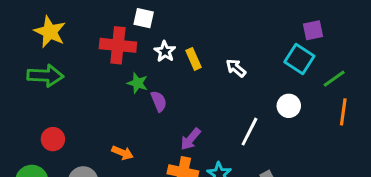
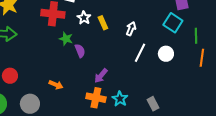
white arrow: (236, 68) -> (131, 29), turned 72
green line: (334, 79) -> (196, 36), turned -56
white line: (249, 132) -> (140, 53), moved

